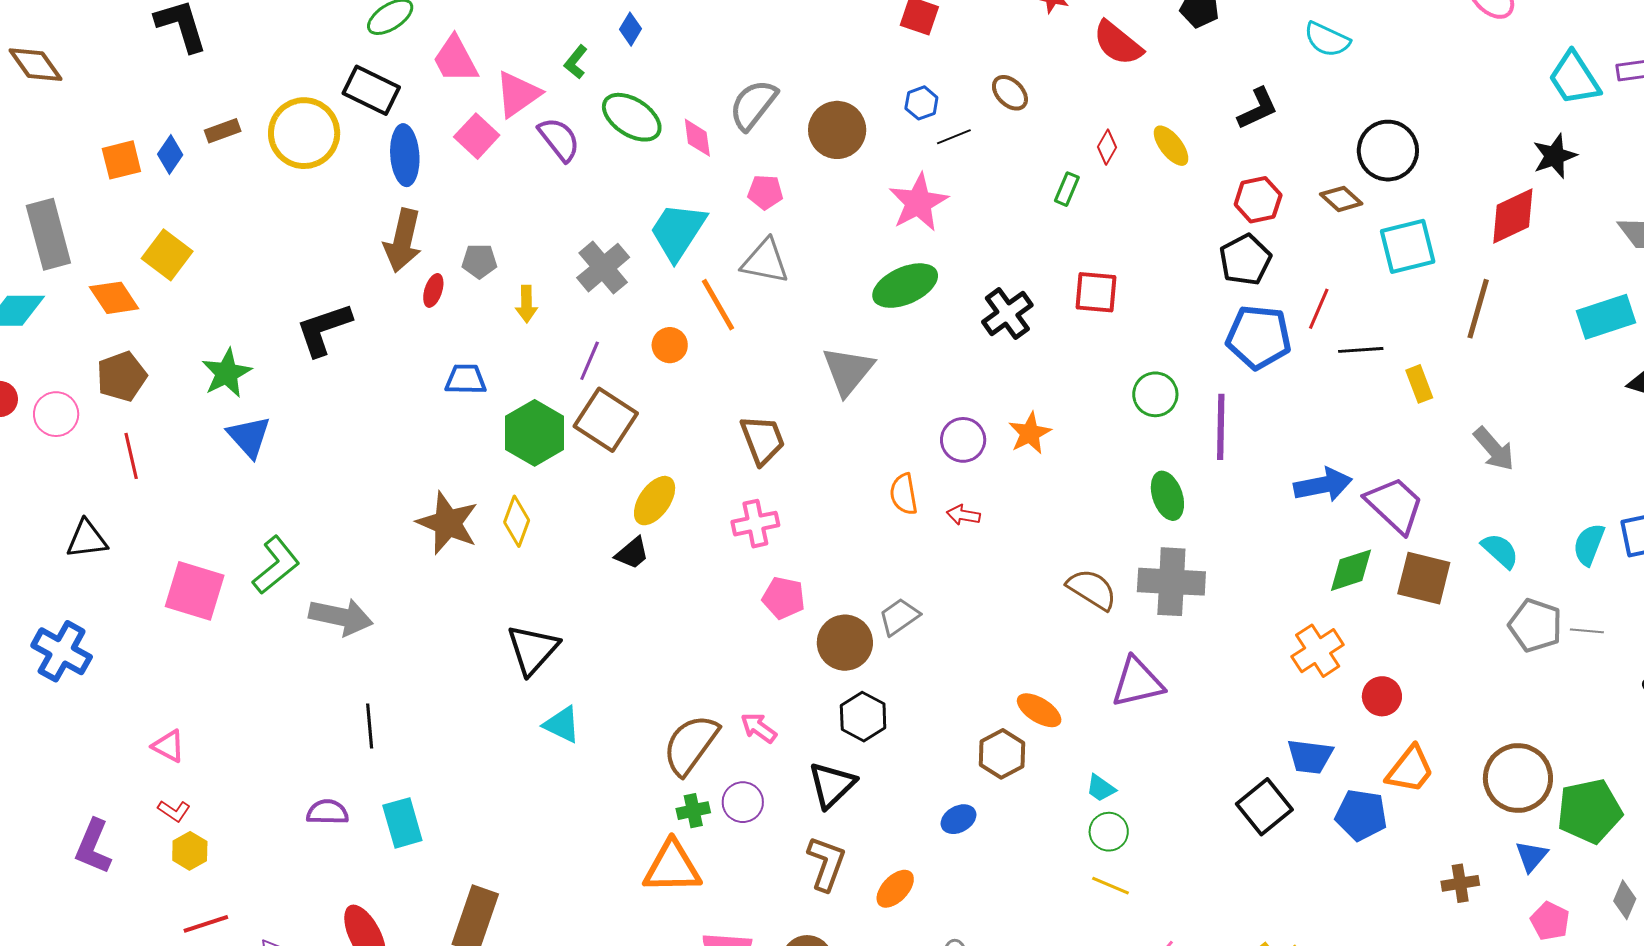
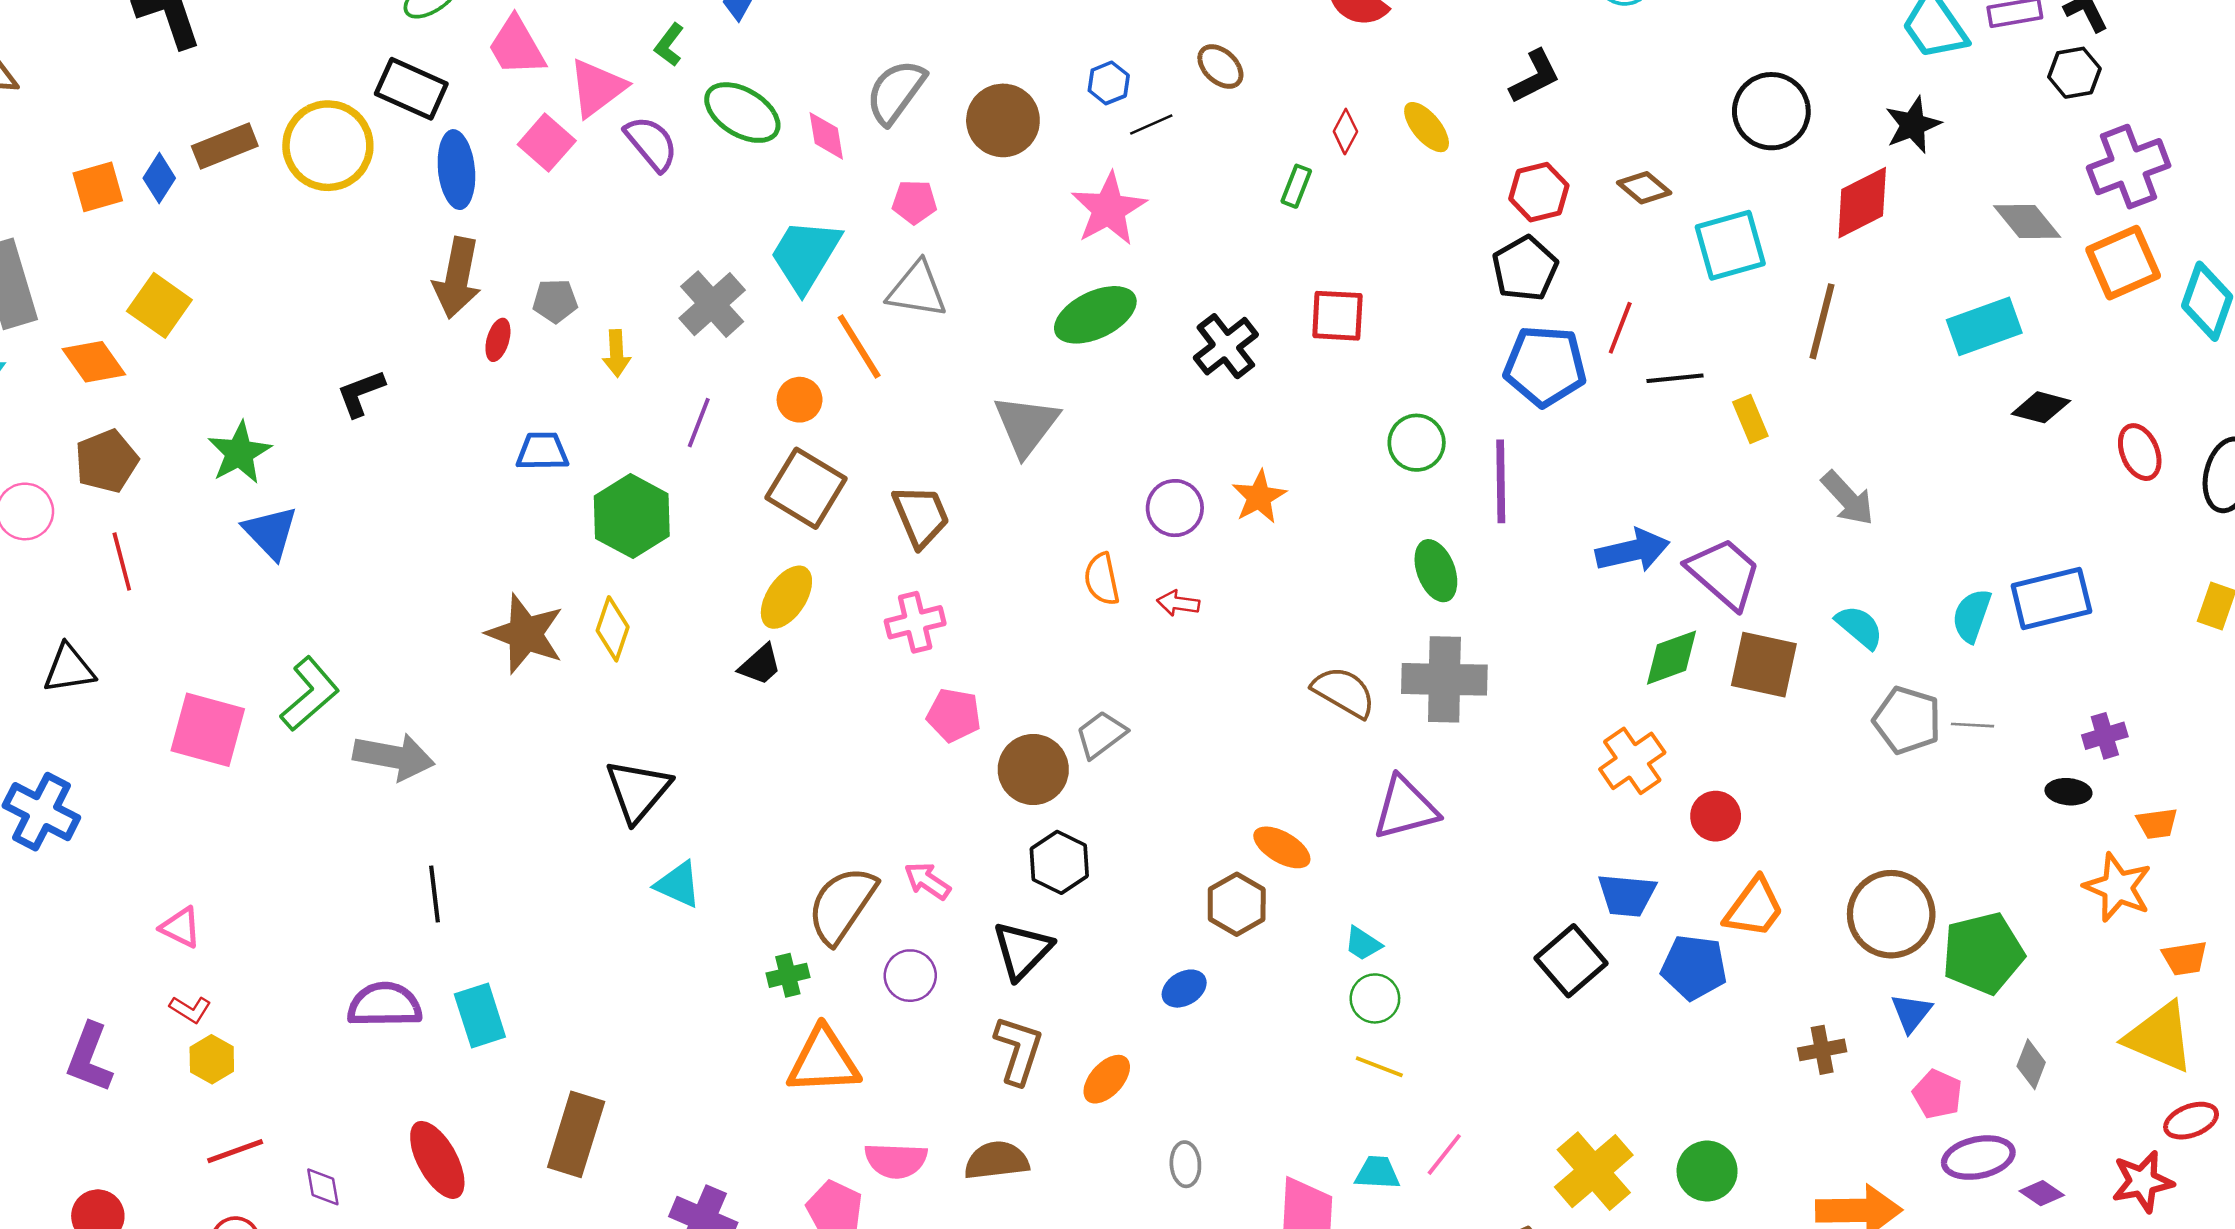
brown rectangle: (223, 131) -> (225, 146), size x1.4
black circle: (1388, 151) -> (1771, 111), moved
black L-shape: (324, 329) -> (361, 393), size x0.7
brown square: (606, 420) -> (806, 488), moved
green cross: (693, 811) -> (788, 975), moved
purple semicircle: (327, 812) -> (385, 1005), size x1.4

